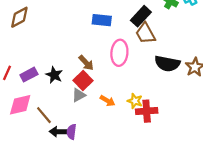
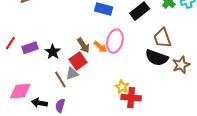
brown trapezoid: (145, 33) -> (162, 38), moved
orange arrow: (108, 101) -> (100, 47), moved
pink diamond: (20, 105) -> (20, 91), moved
brown line: (44, 115) -> (60, 80), moved
black arrow: (58, 132) -> (39, 103), moved

